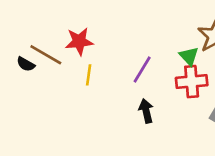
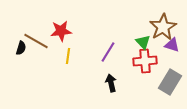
black semicircle: (26, 64) -> (21, 48), turned -104

